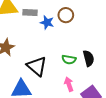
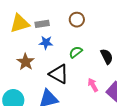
blue star: (47, 23) -> (46, 43), moved
green semicircle: (69, 60) -> (76, 52), moved, turned 144

